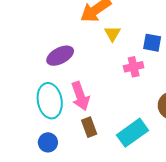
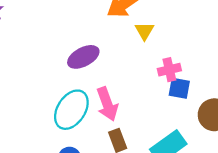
blue square: (152, 43) -> (179, 88), moved
cyan ellipse: (50, 101) -> (71, 110), turned 44

